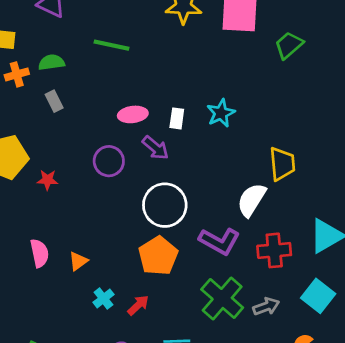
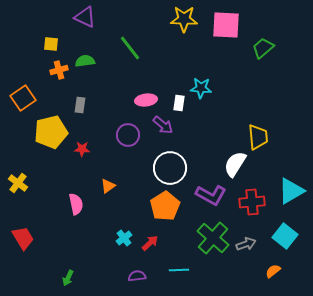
green line: (111, 45) -> (130, 48), turned 40
gray rectangle: (54, 101) -> (80, 105), moved, turned 35
cyan star: (221, 113) -> (201, 88), moved, turned 30
orange triangle: (78, 261) -> (108, 186), moved

